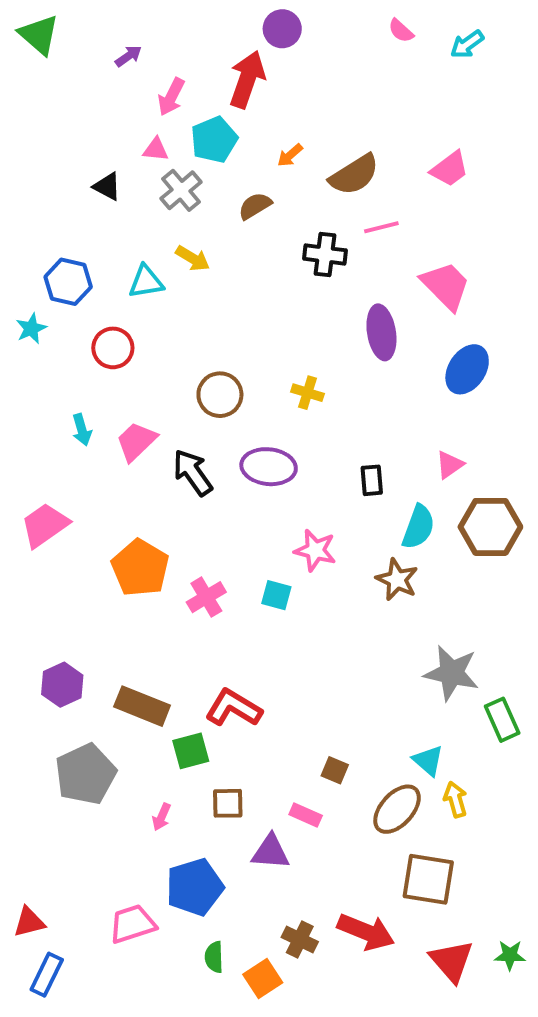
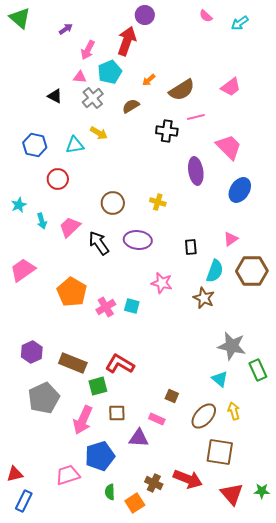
cyan star: (31, 328) -> (19, 205), moved
cyan square: (276, 595) -> (132, 306), moved
cyan triangle: (428, 761) -> (220, 379), moved
pink arrow: (162, 817) -> (83, 420), size x2.0

